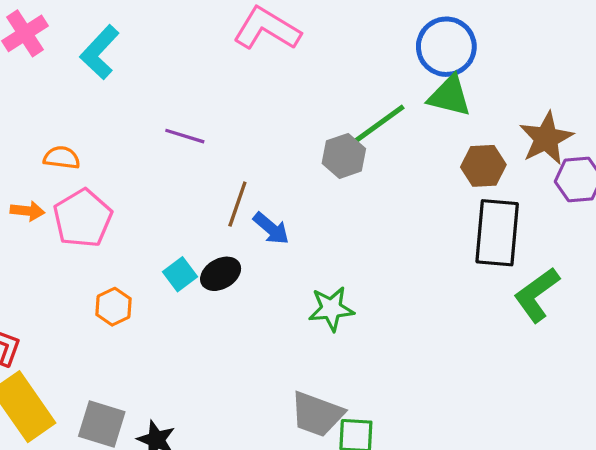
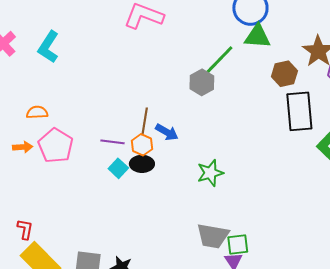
purple line: (185, 136) -> (113, 142), moved
black ellipse: (221, 274) -> (142, 164), turned 40
orange hexagon: (113, 307) -> (142, 145), moved

